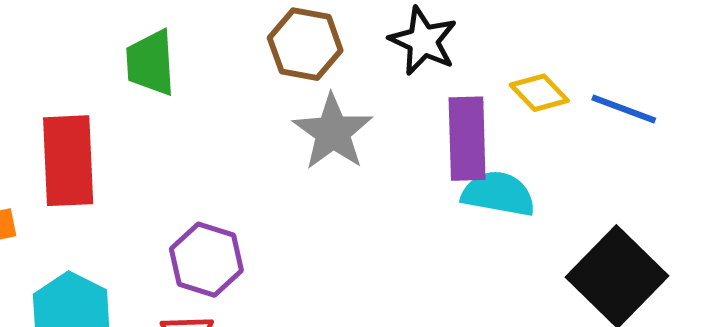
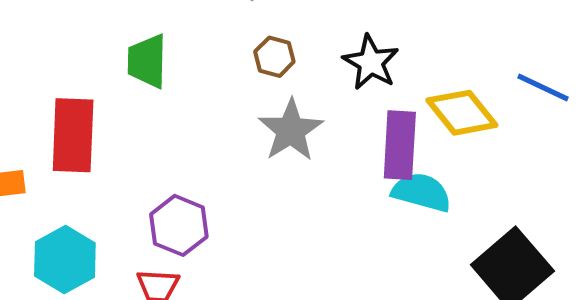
brown hexagon: (305, 44) -> (274, 57), size x0.7
yellow diamond: (539, 93) -> (462, 113), size x1.5
blue line: (624, 109) -> (543, 87), moved

